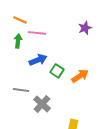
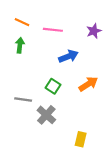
pink line: (37, 33) -> (53, 30), moved
blue arrow: (38, 60) -> (68, 56), moved
green square: (57, 71) -> (53, 86), moved

